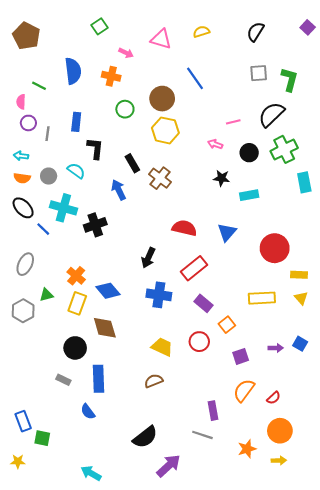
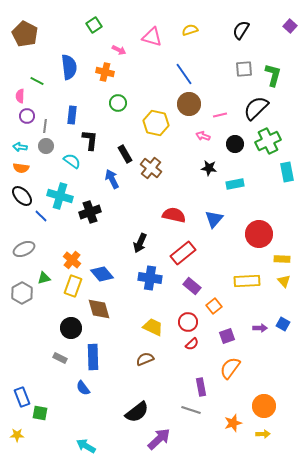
brown circle: (162, 99) -> (189, 104), moved
gray circle: (49, 176) -> (46, 146), moved
gray ellipse: (25, 264) -> (24, 249), turned 40
red semicircle: (274, 398) -> (192, 344), moved

